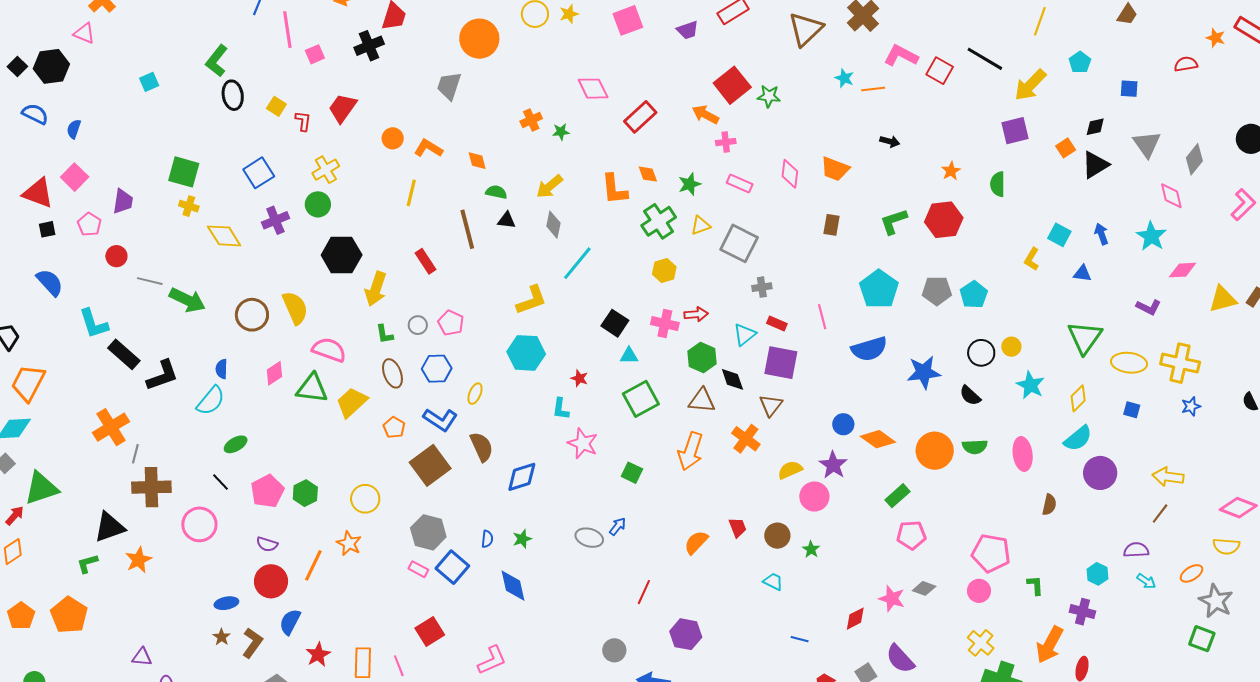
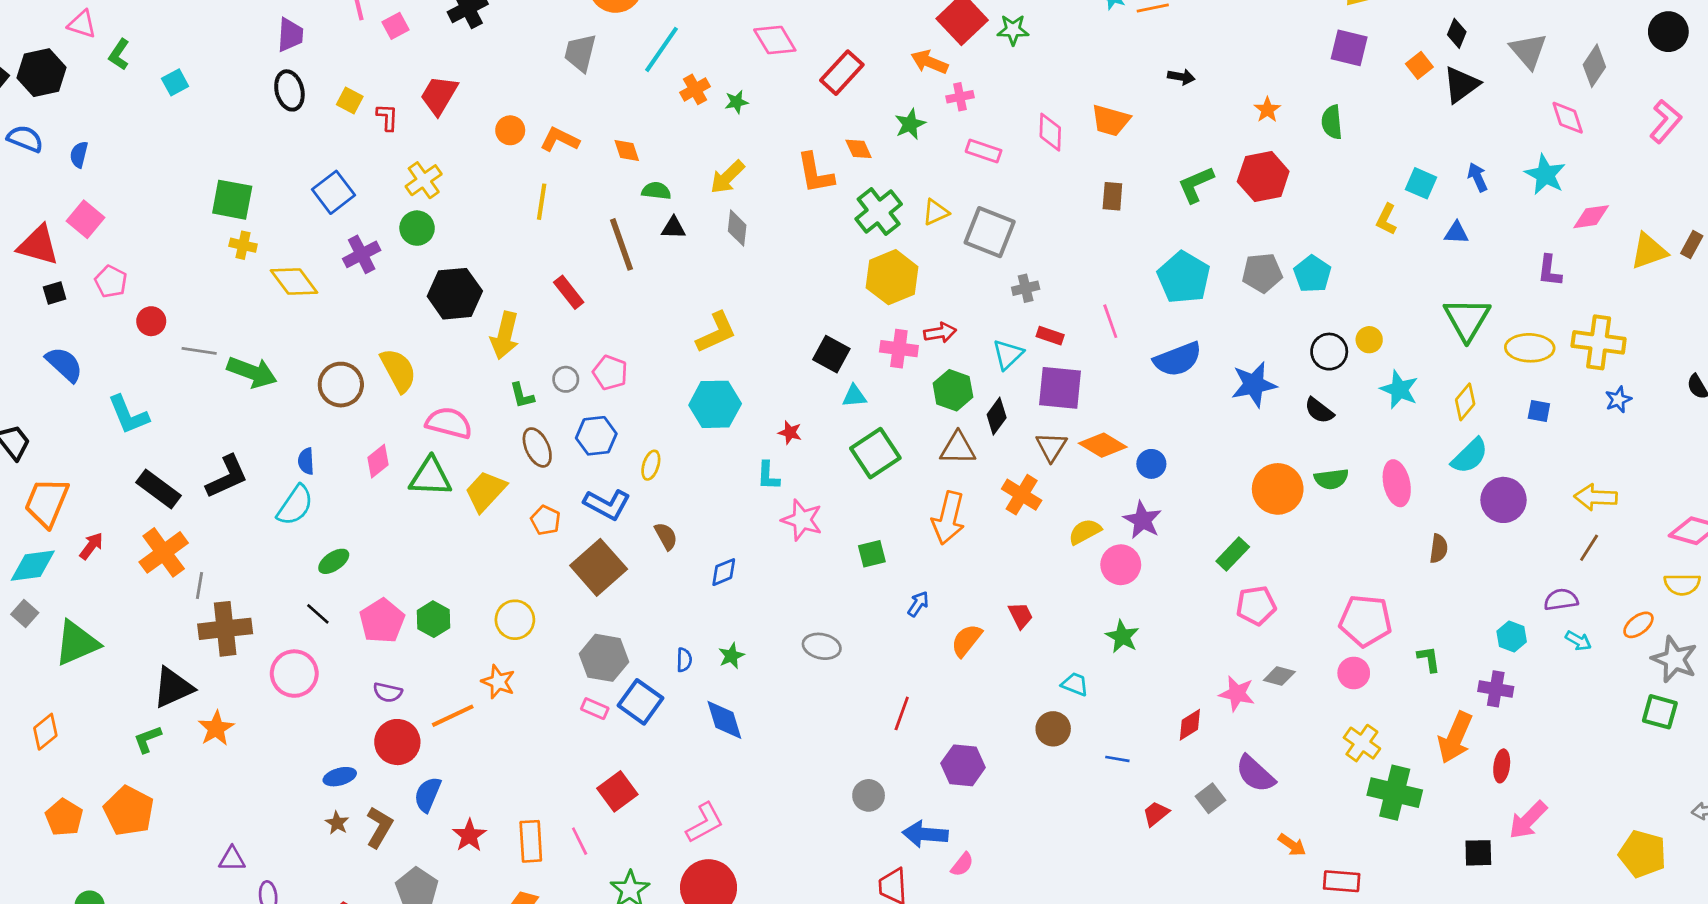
green L-shape: (217, 61) -> (119, 54), moved, size x0.7
black diamond: (1095, 127) -> (1457, 33), turned -50
purple square: (1015, 131) -> (1349, 48), turned 32
green star: (690, 184) -> (910, 124), moved
purple trapezoid: (123, 201) -> (290, 35), moved
cyan line: (577, 263) -> (661, 49), moved
yellow hexagon: (664, 271) -> (892, 277), size x1.6
purple L-shape: (1148, 307) -> (1550, 271), turned 75
black rectangle: (124, 354) -> (158, 489), moved
black diamond: (732, 379) -> (997, 416), turned 60
orange diamond: (878, 439) -> (1103, 445), moved
brown semicircle: (482, 447) -> (666, 536), size x0.7
green square: (632, 473) -> (872, 554), turned -35
blue diamond: (522, 477) -> (724, 572), size x0.7
red arrow: (15, 516) -> (91, 546), moved
blue arrow: (618, 526) -> (918, 604), moved
brown circle: (777, 536) -> (1053, 729), moved
green star: (811, 549) -> (1122, 637), size x1.4
orange line: (313, 565) -> (453, 716), turned 44

